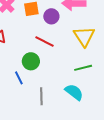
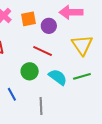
blue line: (19, 78) -> (12, 94), moved
cyan semicircle: (74, 92) -> (58, 77), moved

